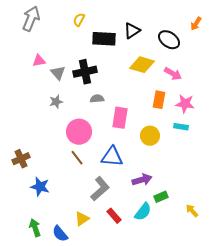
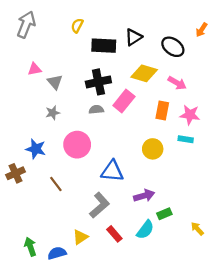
black cross: (85, 72) -> (98, 82), moved
pink rectangle: (120, 118) -> (124, 101), moved, turned 30
brown line: (77, 158) -> (56, 184), moved
blue star: (40, 187) -> (36, 149), moved
blue semicircle: (60, 234) -> (57, 253), turned 114

